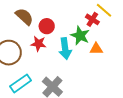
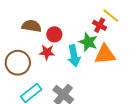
brown semicircle: (24, 17) -> (32, 26), turned -30
orange triangle: (96, 49) -> (105, 54), size x1.6

